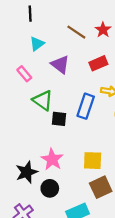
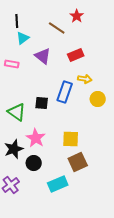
black line: (30, 14) -> (17, 21), moved
red star: (103, 30) -> (77, 16), moved
pink rectangle: (24, 74) -> (12, 64), turned -40
green triangle: (43, 100) -> (17, 112), moved

